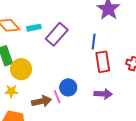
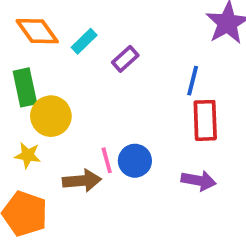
cyan rectangle: (34, 28) -> (84, 41), turned -40
purple rectangle: (57, 34) -> (125, 59), size x0.6
pink line: (57, 97) -> (107, 160), moved

